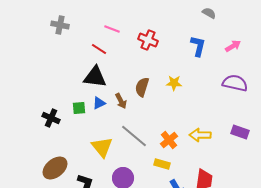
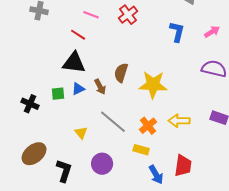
red cross: (148, 40) -> (128, 15), moved, turned 30
yellow star: (174, 83) -> (153, 85), moved, size x1.8
yellow triangle: (102, 147) -> (81, 133), size x0.6

